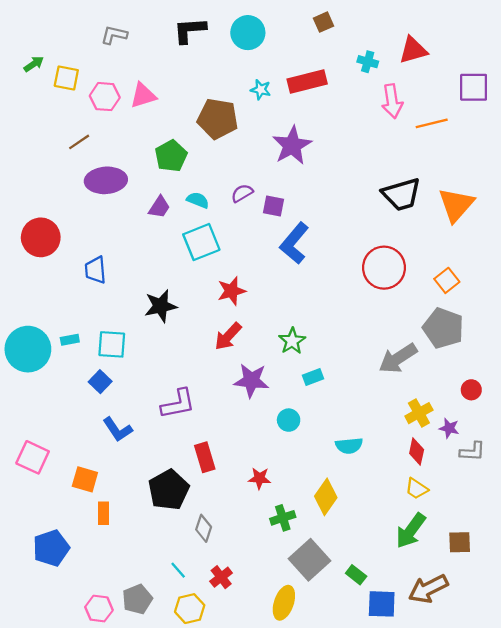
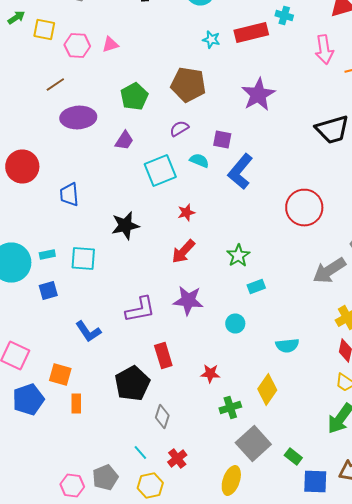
cyan cross: (368, 62) -> (284, 16), moved
pink triangle: (143, 95) -> (110, 44), size x0.7
brown pentagon: (218, 119) -> (188, 84), moved
purple star: (292, 145) -> (258, 94), moved
purple semicircle: (242, 193) -> (179, 128), moved
cyan semicircle: (198, 200) -> (199, 160), moved
red circle: (384, 268) -> (304, 208), moved
red star: (232, 291) -> (186, 212), size x0.7
purple star: (251, 380) -> (188, 300), moved
blue square: (100, 382) -> (48, 290), moved, turned 30
blue pentagon: (51, 548) -> (28, 400), moved

